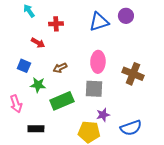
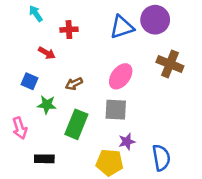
purple circle: (126, 16) -> (155, 20), size x1.5
pink ellipse: (98, 62) -> (121, 76), turned 35
brown cross: (133, 74) -> (170, 64), moved
green rectangle: (62, 101) -> (76, 124), turned -45
blue semicircle: (131, 128) -> (161, 158), turned -80

